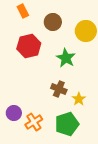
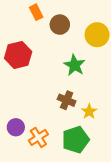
orange rectangle: (23, 11) -> (36, 12), moved
red hexagon: (29, 46) -> (18, 55), moved

